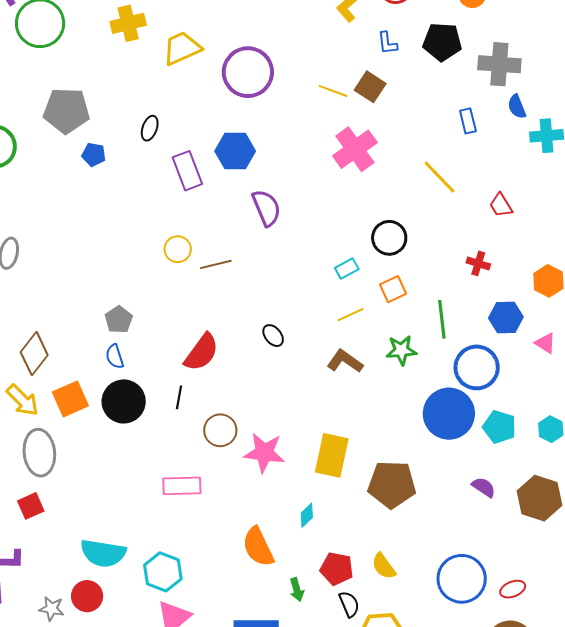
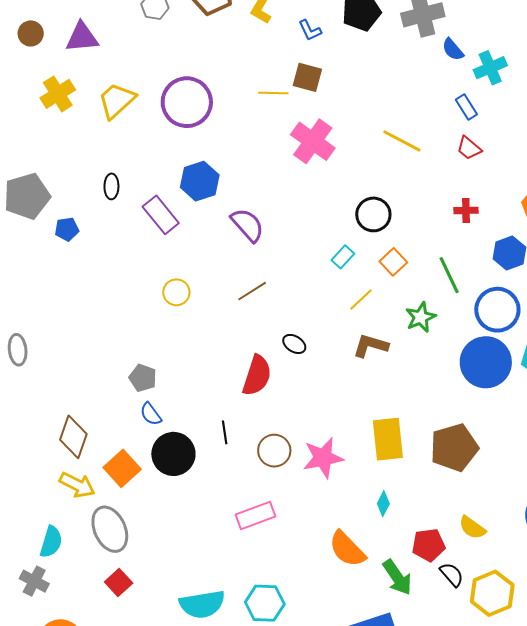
blue rectangle: (468, 121) -> (466, 107), moved
brown line: (216, 264) -> (252, 291), moved
red semicircle: (202, 352) -> (257, 375), moved
green arrow: (297, 590) -> (397, 577), size x1.6

